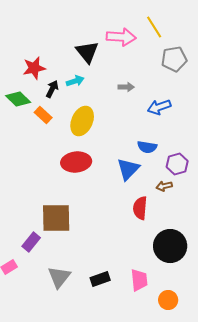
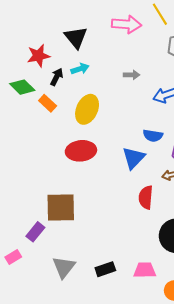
black triangle: (87, 52) -> (76, 37), moved
pink trapezoid: (139, 280) -> (145, 270), turned -85

